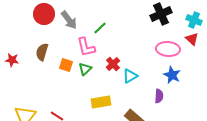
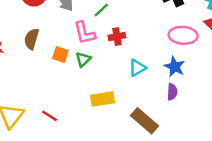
red cross: (113, 64) -> (117, 37), moved, turned 32
blue star: (172, 75) -> (175, 67), moved

